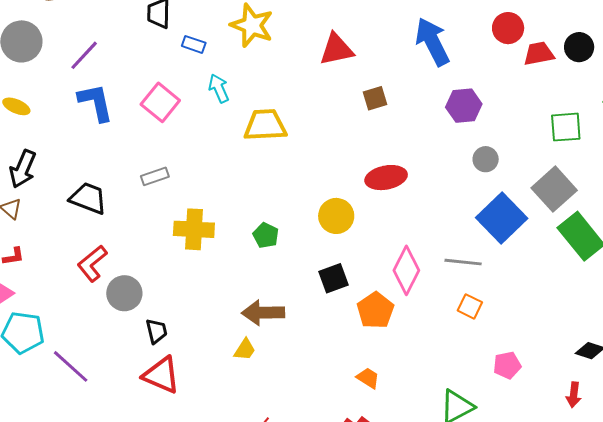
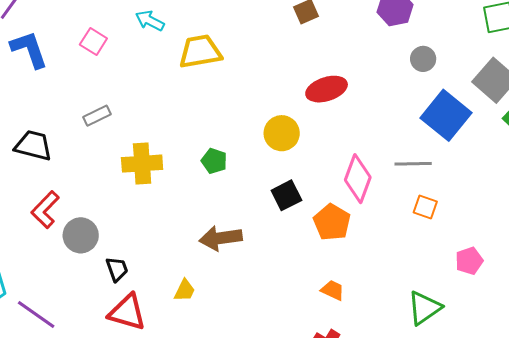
cyan arrow: (219, 88) -> (150, 21), turned -32
pink square: (160, 102) -> (93, 42), size x0.7
yellow trapezoid: (245, 350) -> (185, 290), moved

